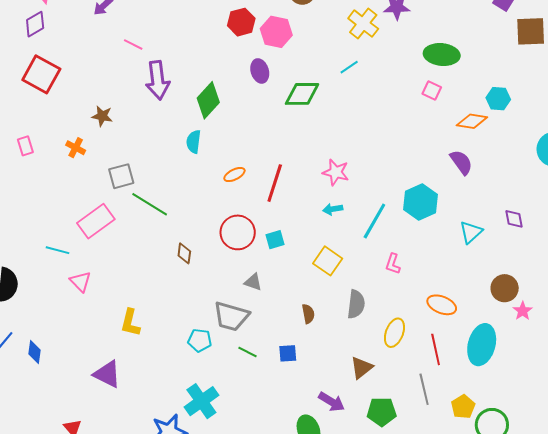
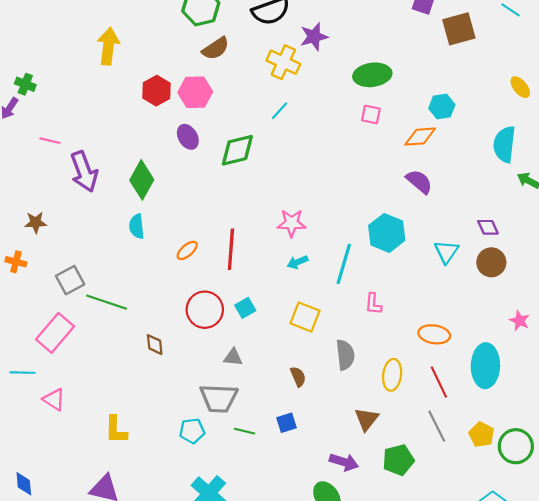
brown circle: (505, 288) -> (491, 262), moved

